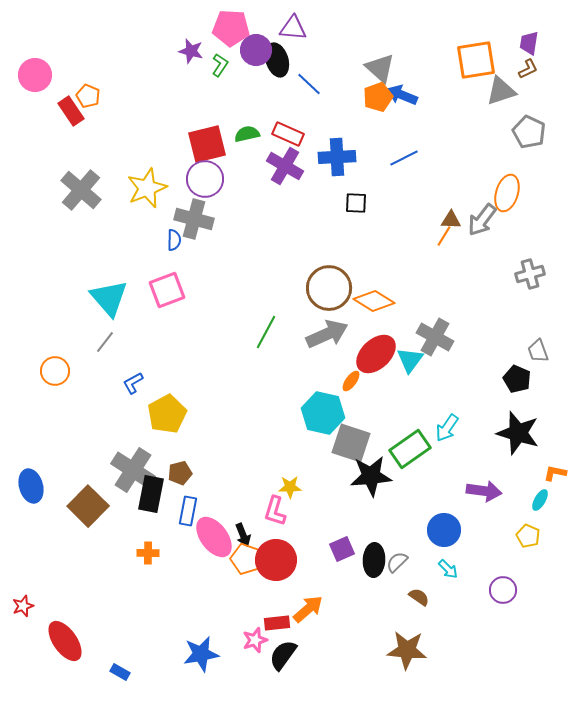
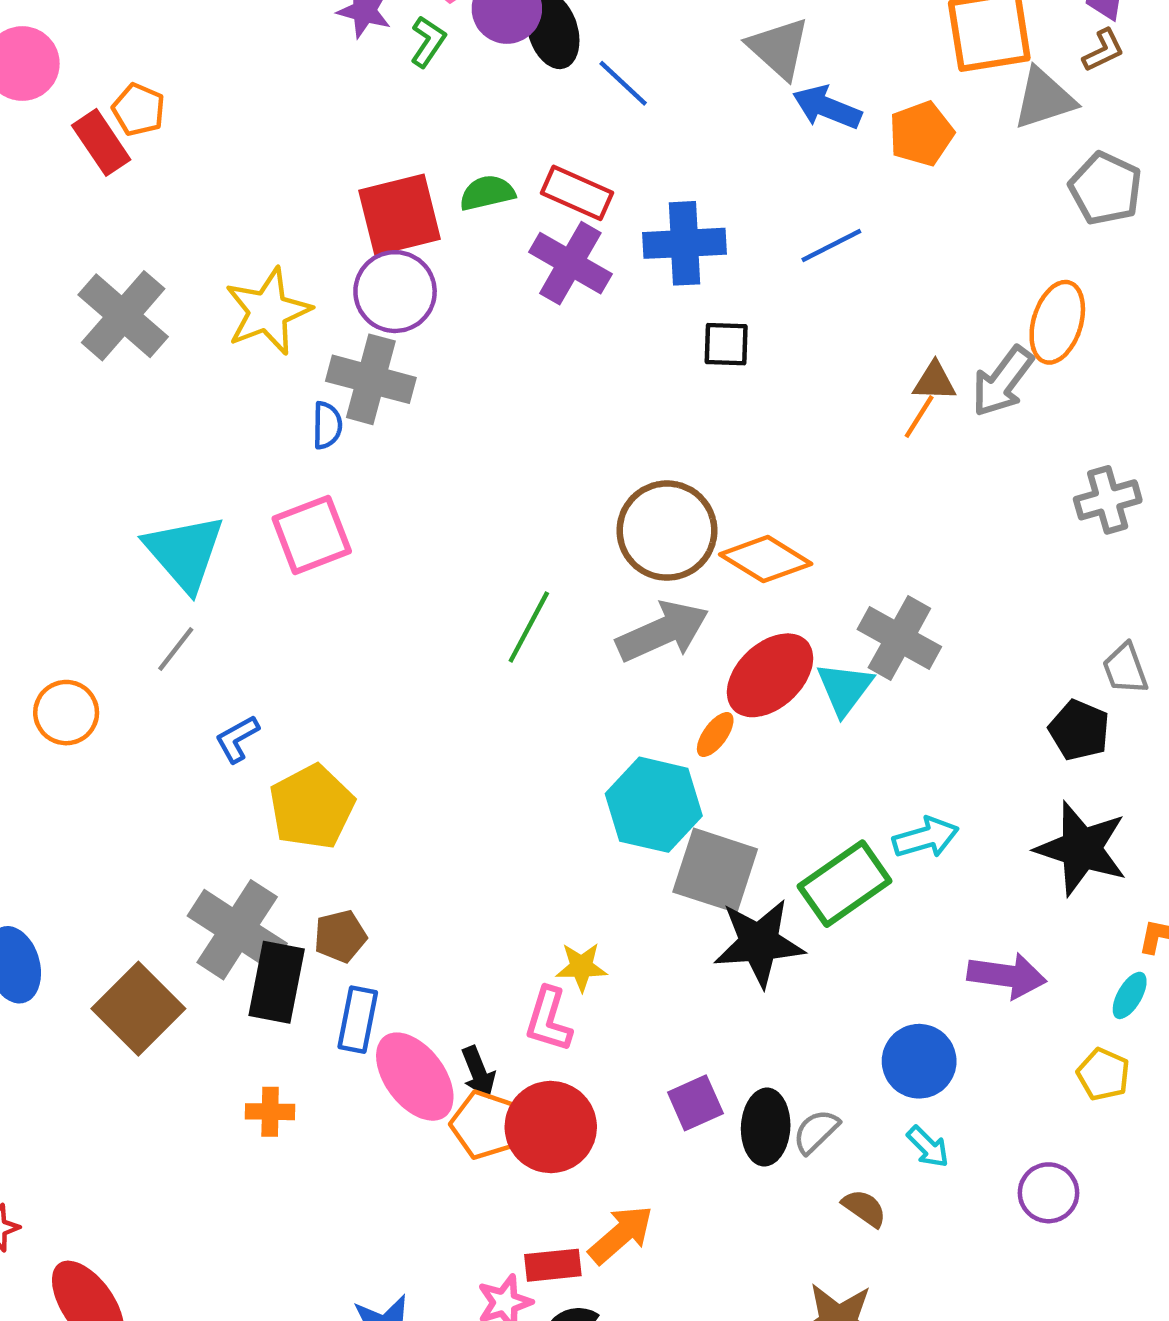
orange pentagon: (378, 97) -> (921, 134), moved
cyan arrow: (447, 428) -> (926, 838), turned -140

